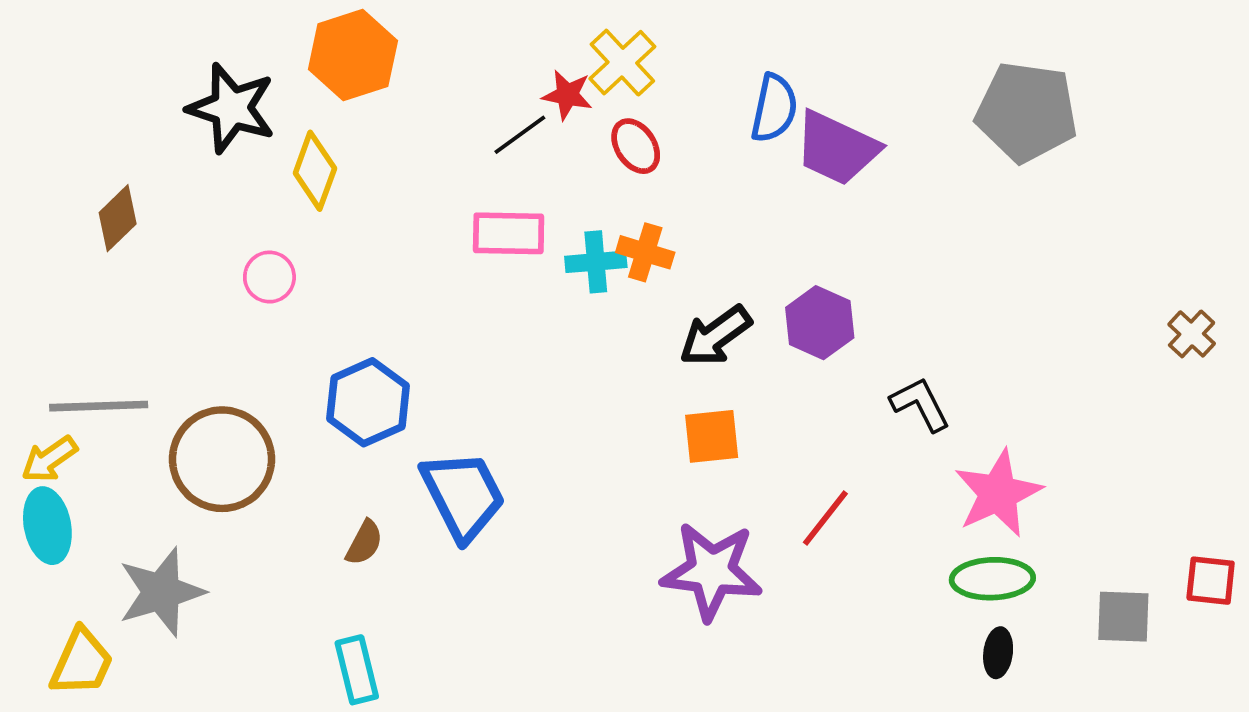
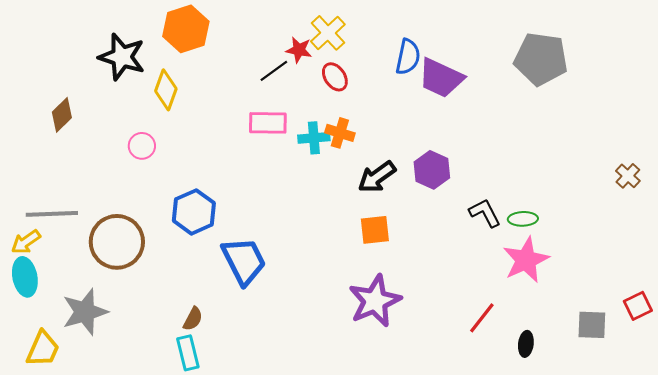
red line: (825, 518) -> (482, 318), moved
brown semicircle: (364, 543) -> (193, 319), moved
purple star: (712, 571) -> (375, 301), turned -30
green ellipse: (992, 579) -> (523, 219), moved, size x0.7
red square: (1211, 581) -> (638, 306), turned -32

